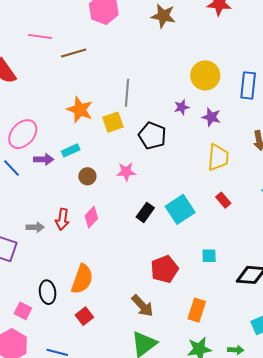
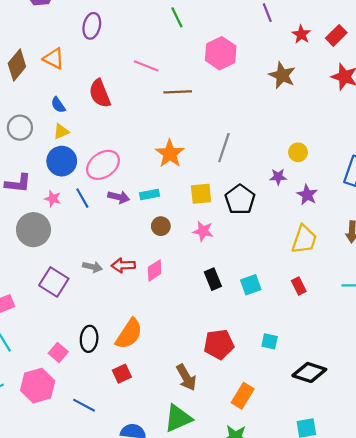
yellow circle: (205, 75) -> (298, 152), moved, size x0.6
yellow square: (113, 122) -> (201, 194), moved
cyan square: (180, 209) -> (251, 285), size x0.7
black rectangle: (145, 212) -> (213, 279), turned -72
red arrow: (62, 219) -> (123, 265), turned 65

